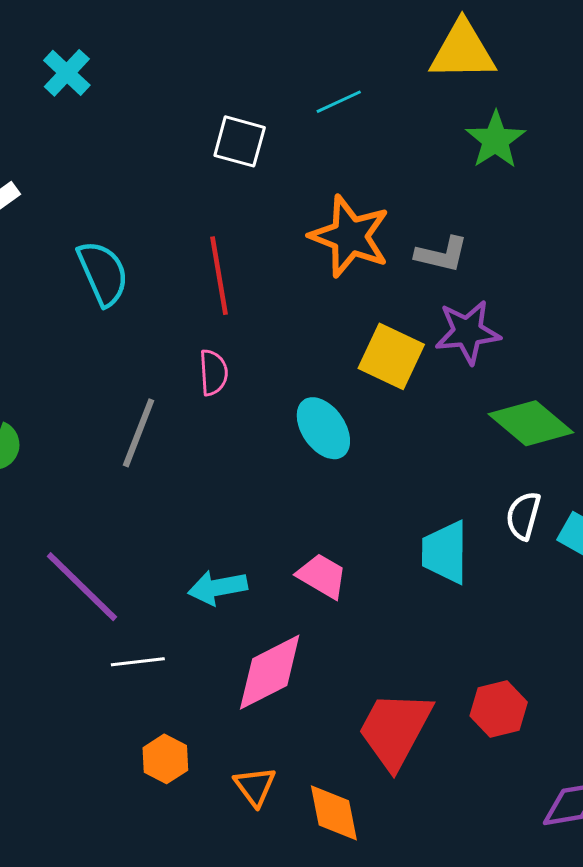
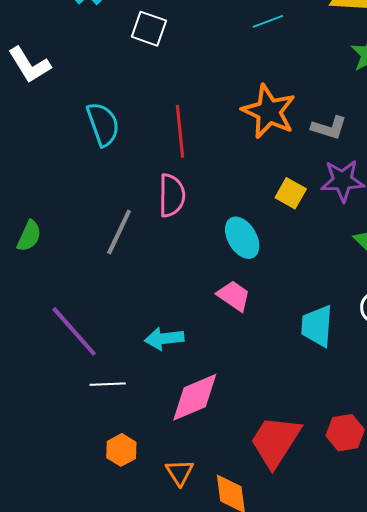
white square: (240, 141) -> (149, 29), moved
yellow square: (391, 356) -> (291, 193), size x0.7
pink semicircle: (213, 372) -> (172, 195), size x1.4
pink trapezoid: (322, 576) -> (234, 296), moved

